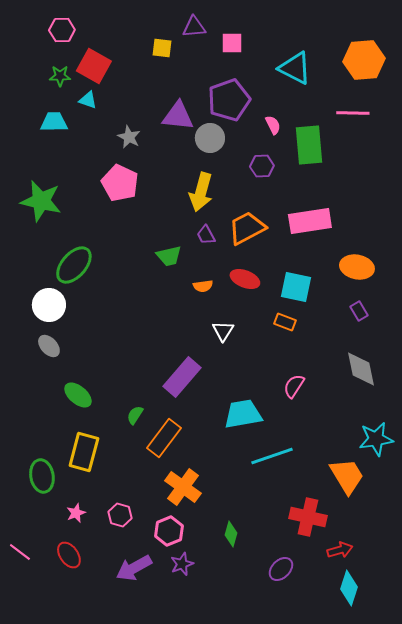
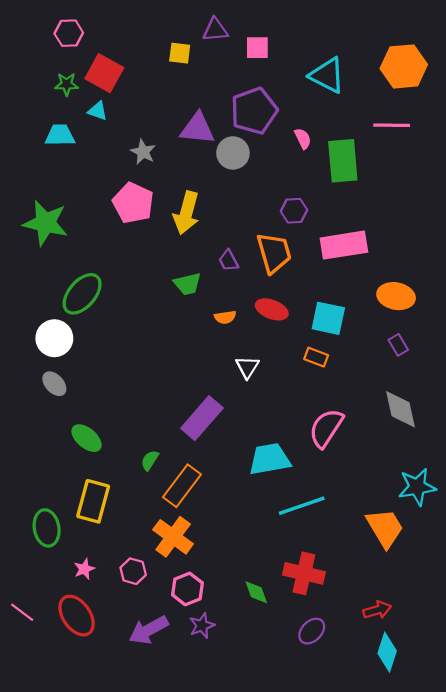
purple hexagon: (262, 166) -> (294, 211), moved
yellow arrow: (201, 192) -> (186, 213), moved
orange trapezoid: (247, 228) -> (274, 253), turned 102
pink semicircle: (294, 386) -> (326, 428), size x1.5
orange cross: (183, 487) -> (173, 537), moved
red cross: (308, 517) -> (304, 573), moved
green diamond: (231, 534) -> (256, 592), turned -35
red ellipse: (69, 555) -> (77, 616), size x1.4

